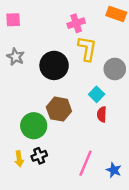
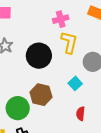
red semicircle: (102, 114) -> (81, 114), moved

